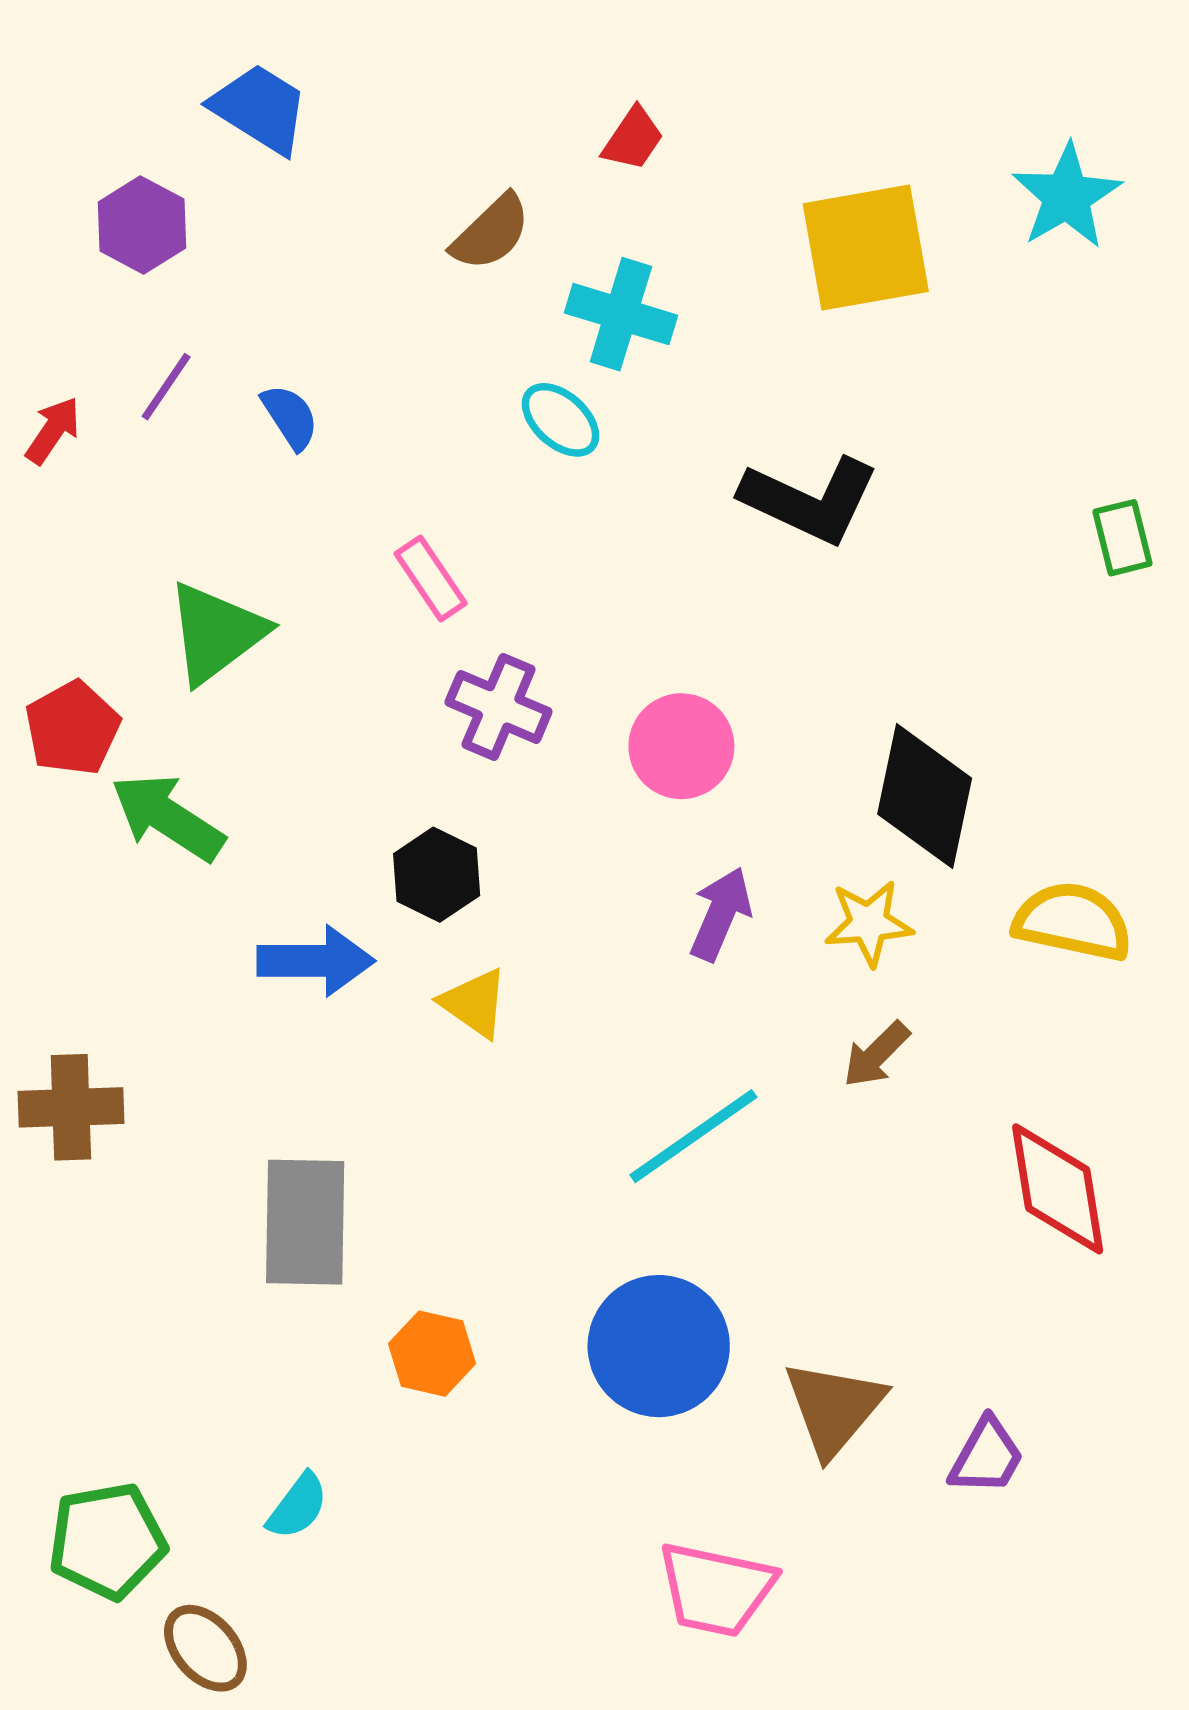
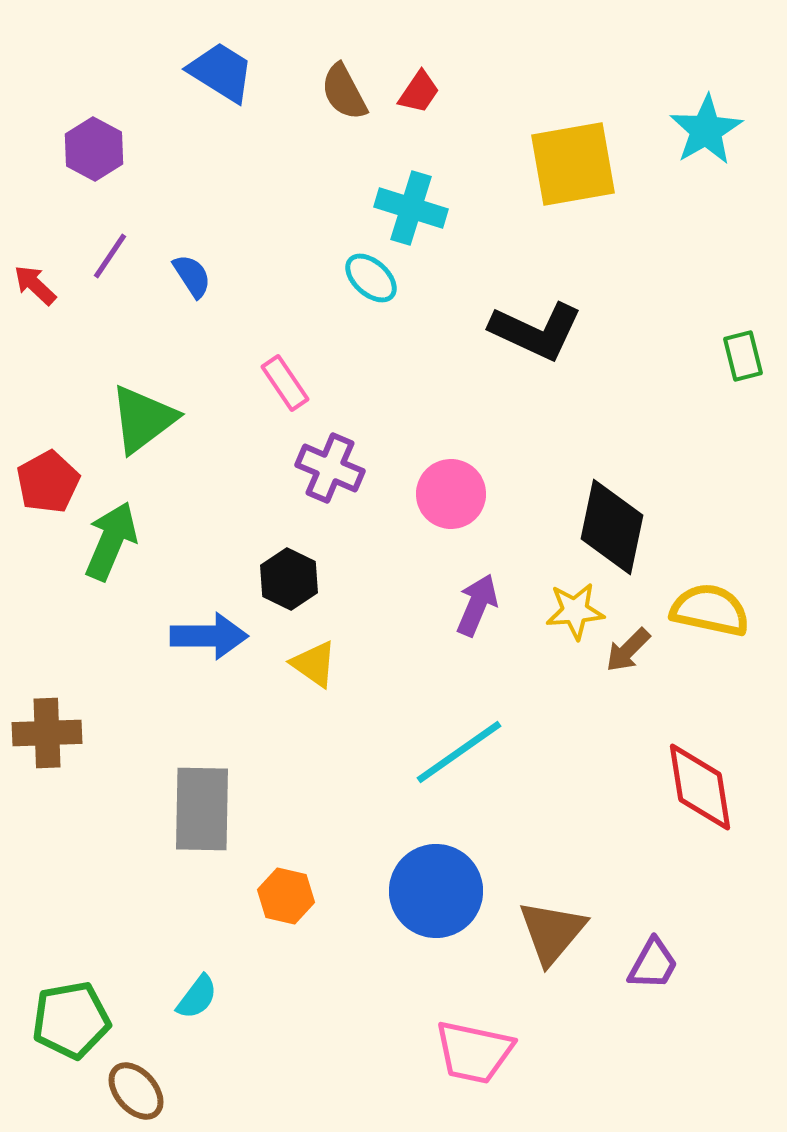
blue trapezoid: (260, 109) -> (221, 72), moved
brown semicircle: (491, 233) -> (344, 92), moved, turned 106
red arrow: (53, 430) -> (35, 285), turned -81
green arrow: (168, 817) -> (111, 541), turned 80
brown arrow: (876, 1054) -> (628, 650), moved

